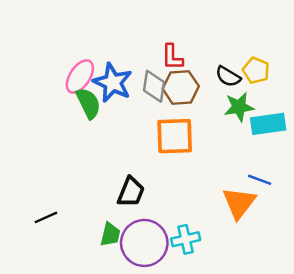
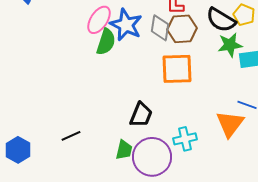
black semicircle: (228, 77) -> (221, 20), size x1.4
green semicircle: (88, 103) -> (106, 42), turned 44
cyan cross: (186, 239) -> (185, 139), moved

